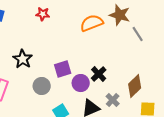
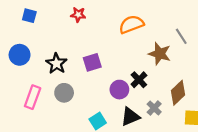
brown star: (120, 15) -> (160, 54), moved
purple square: (63, 69) -> (92, 62), moved
gray circle: (42, 86) -> (64, 93), moved

